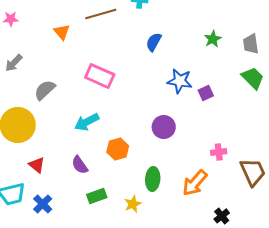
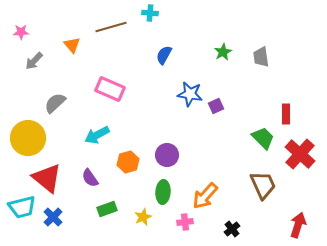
gray arrow: (14, 63) -> (34, 61), moved
green trapezoid: (253, 78) -> (263, 138), moved
purple circle: (164, 127) -> (167, 155), moved
pink cross: (219, 152) -> (185, 222), moved
red triangle: (37, 165) -> (47, 178), size x1.8

